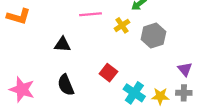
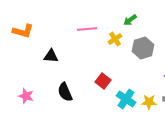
black triangle: (62, 45) -> (51, 56), moved
pink star: (22, 89) -> (26, 96), size x0.7

